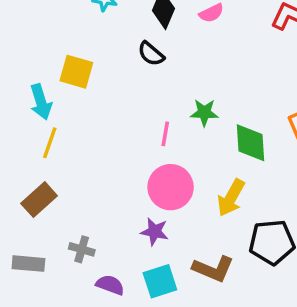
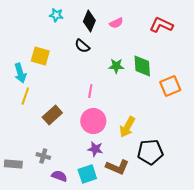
green star: (204, 113) -> (116, 66), moved
green diamond: (250, 143) -> (142, 66), moved
brown rectangle: (39, 200) -> (52, 115), moved
purple star: (155, 232) -> (95, 149), moved

